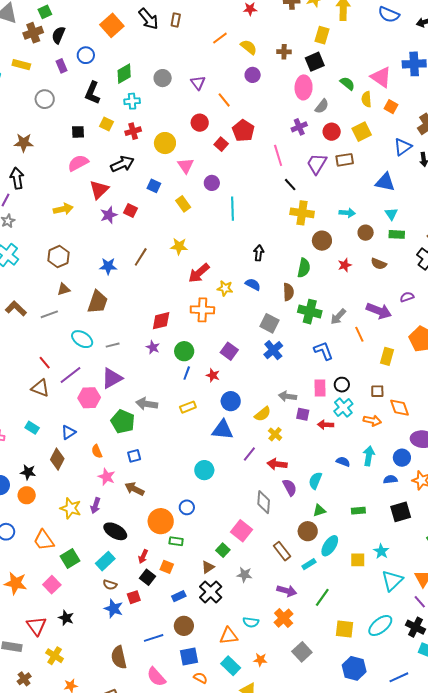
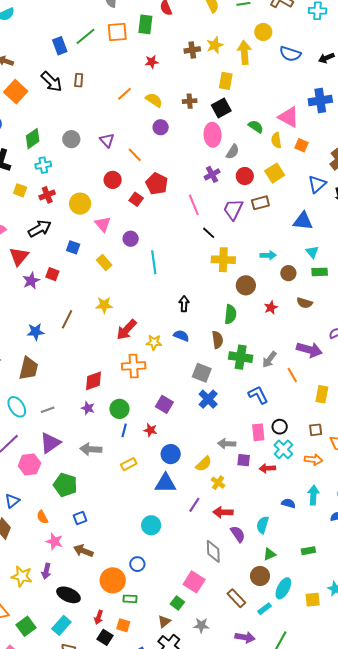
cyan ellipse: (82, 339) -> (17, 407), turned 30
gray arrow: (147, 404) -> (91, 449), moved

